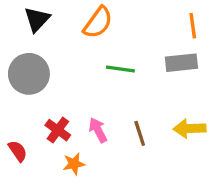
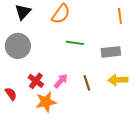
gray rectangle: (181, 63) -> (111, 52), moved
pink arrow: (98, 130) -> (61, 81), turned 70
orange star: (74, 164) -> (46, 102), size x1.5

